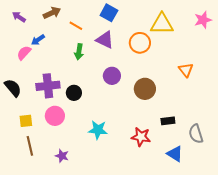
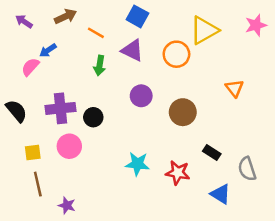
yellow triangle: (162, 24) -> (204, 30), turned -30
black rectangle: (168, 121) -> (212, 153), turned 40
cyan star: (98, 130) -> (137, 164), moved
purple star: (62, 156) -> (67, 205), moved

